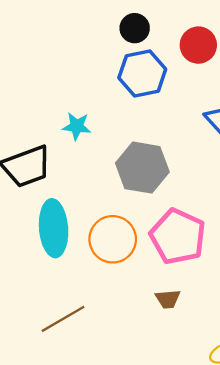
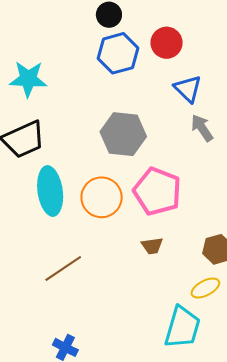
red circle: (198, 45) -> (167, 43), moved
cyan star: (77, 126) -> (28, 79), moved, size x1.5

